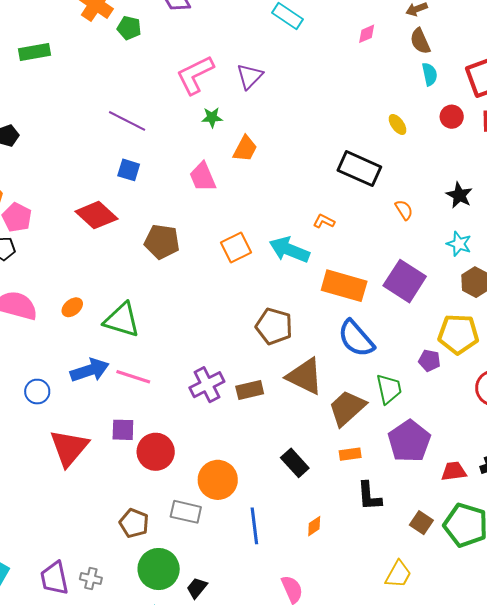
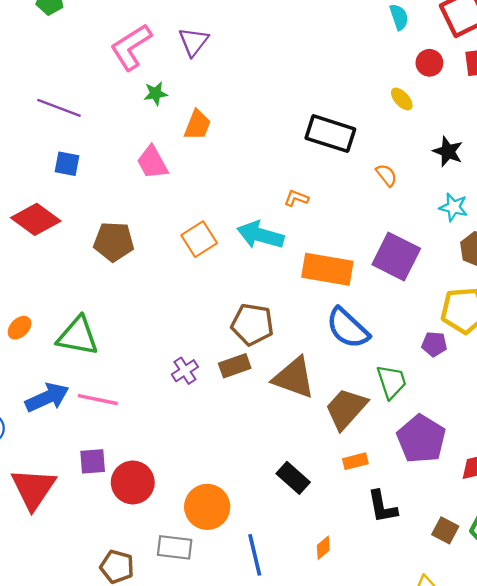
yellow ellipse: (398, 124) -> (402, 99), moved
purple cross: (207, 385) -> (185, 371), moved, size x0.7
brown rectangle: (250, 390) -> (235, 366), moved

